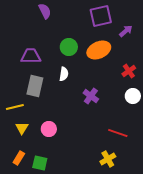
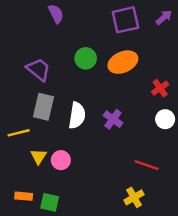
purple arrow: (126, 31) -> (164, 17), moved
purple trapezoid: (31, 56) -> (38, 70), turned 40
white semicircle: (64, 74) -> (77, 115), moved, size x1.5
yellow triangle: (22, 128) -> (38, 156), moved
orange rectangle: (19, 158) -> (24, 196), turned 64

